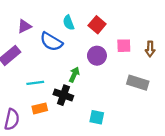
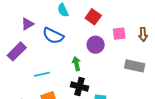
cyan semicircle: (69, 23) -> (63, 10), moved
green arrow: (74, 75) -> (76, 64), turned -32
black cross: (63, 95) -> (79, 87), moved

